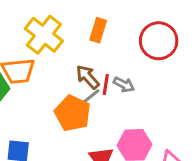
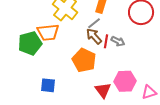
gray line: (91, 97) -> (94, 23), moved

